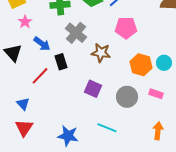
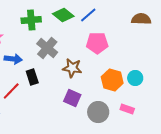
blue arrow: (42, 44) -> (13, 59), turned -30
purple square: (93, 89) -> (72, 98), moved

